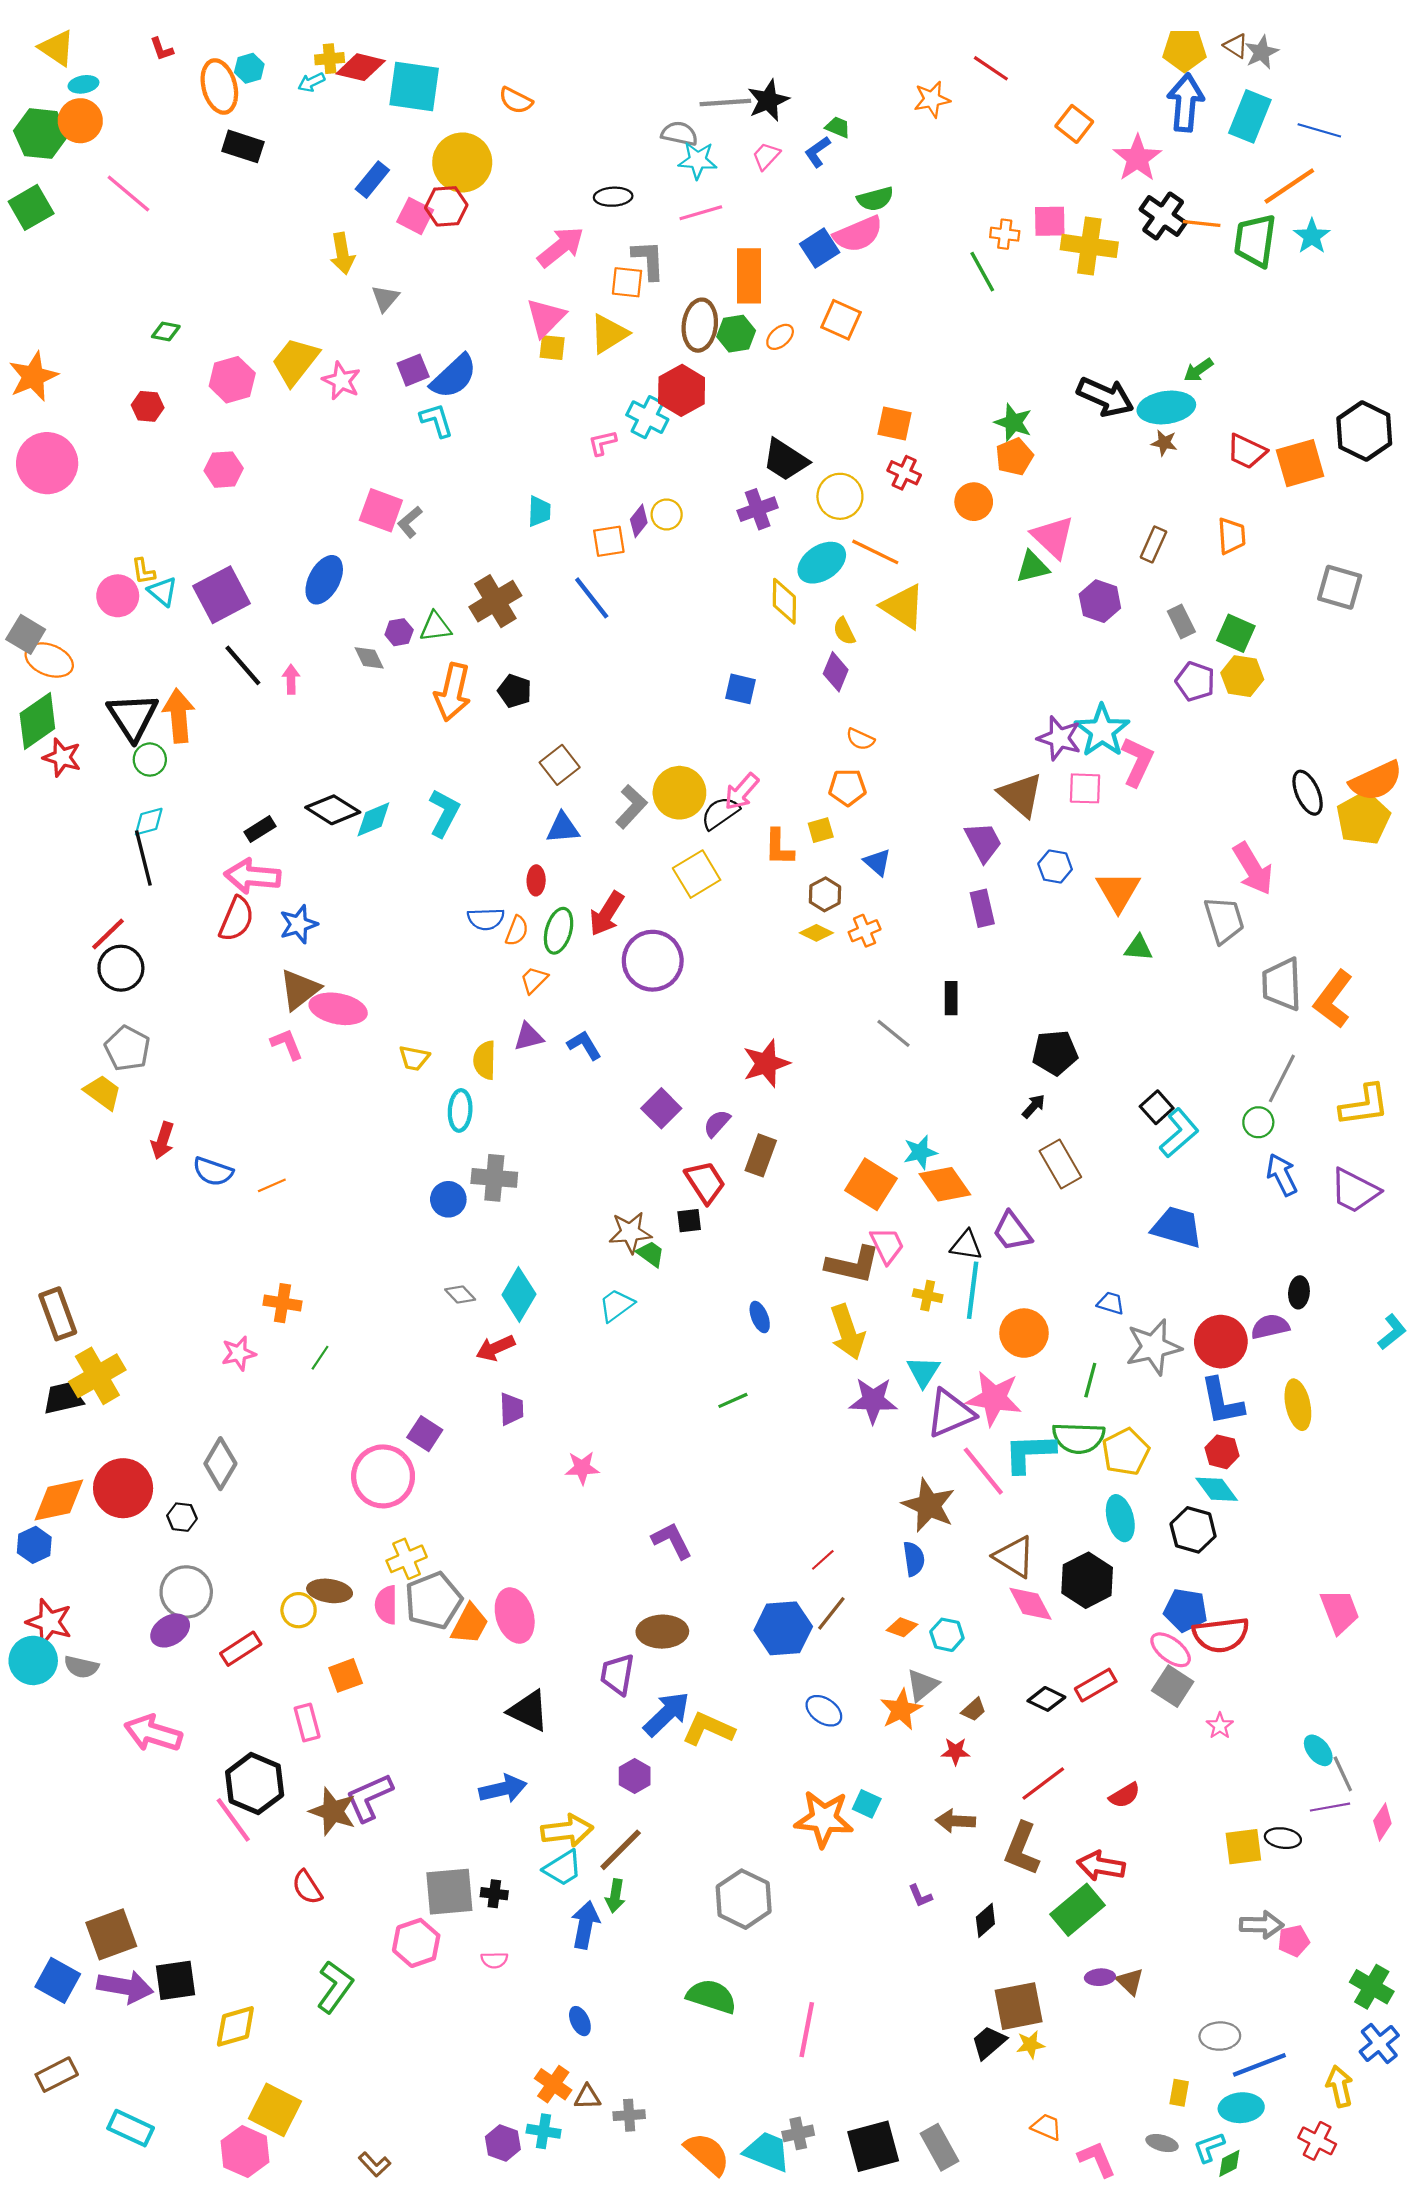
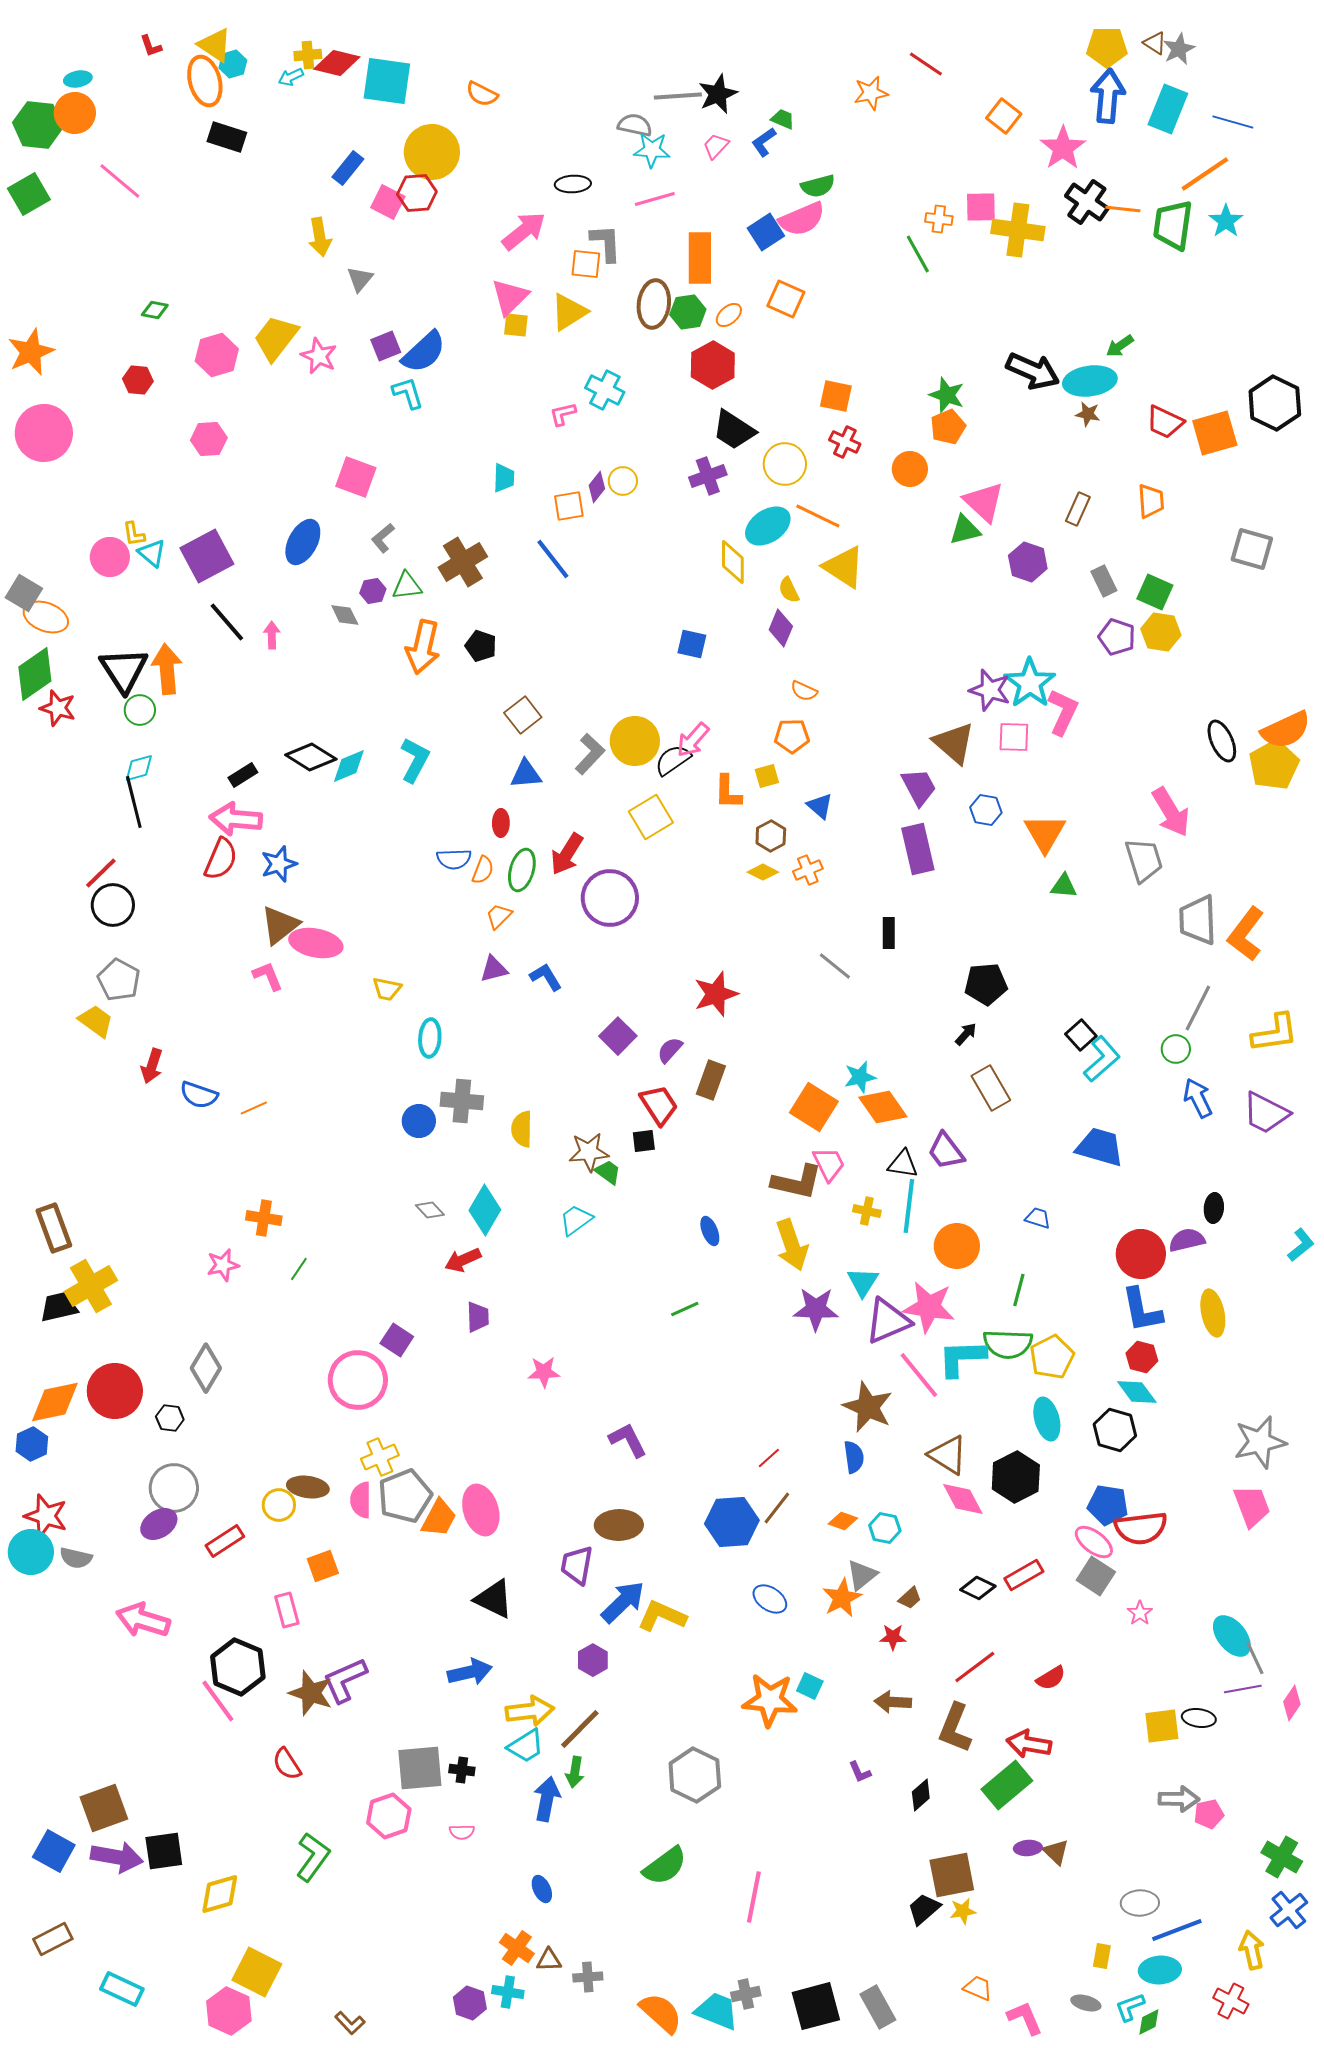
yellow triangle: (57, 48) -> (215, 45), moved
red hexagon: (682, 390) -> (713, 365), moved
gray L-shape: (410, 522) -> (383, 538), moved
purple rectangle: (982, 908) -> (918, 849), size x1.4
yellow semicircle: (485, 1060) -> (522, 1129), moved
gray star: (1153, 1347) -> (1260, 1442), moved
cyan ellipse: (1318, 1750) -> (1232, 1636), size x1.4
green semicircle: (712, 1996) -> (665, 1866), turned 126

